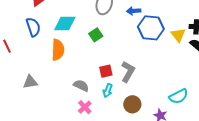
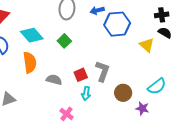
cyan diamond: (65, 23) -> (32, 35), turned 60
yellow triangle: (178, 35) -> (147, 45), moved
gray semicircle: (81, 86) -> (54, 80), moved
brown circle: (132, 104) -> (123, 93), moved

